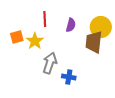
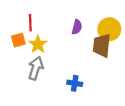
red line: (45, 19) -> (30, 23), moved
gray arrow: (50, 63) -> (36, 68), moved

